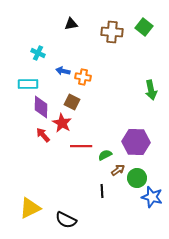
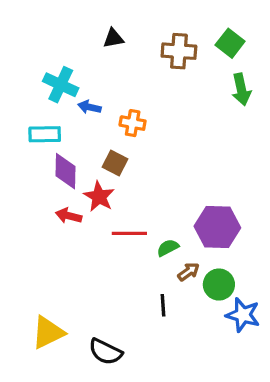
cyan cross: (38, 53) -> (61, 85), size x1.5
blue arrow: (63, 71) -> (89, 107), moved
green arrow: (151, 90) -> (241, 89), moved
red arrow: (43, 135) -> (69, 216), turned -35

